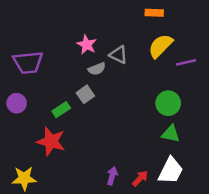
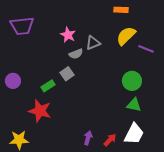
gray triangle: (118, 55) -> (93, 43), turned -49
purple trapezoid: (28, 62) -> (22, 26), moved
purple line: (186, 62) -> (146, 49), turned 35

